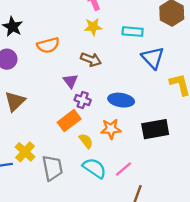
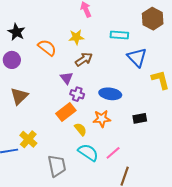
yellow star: (93, 27) -> (76, 37), moved
orange semicircle: (48, 45) -> (47, 48), turned -126
brown arrow: (91, 59) -> (84, 59), turned -54
black rectangle: (155, 129) -> (140, 118), size x0.6
gray trapezoid: (52, 168) -> (57, 166), moved

